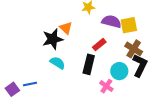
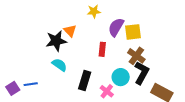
purple semicircle: (111, 22) -> (116, 27), turned -78
red rectangle: (99, 45) -> (102, 49), turned -48
black rectangle: (89, 64) -> (85, 81), moved

